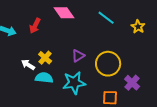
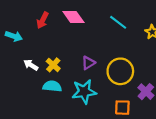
red arrow: (35, 26) -> (43, 20), moved
white arrow: (28, 65) -> (31, 65), moved

